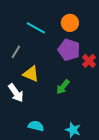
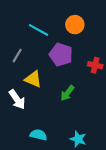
purple pentagon: (69, 50) -> (61, 55), moved
red cross: (89, 61) -> (95, 65), turned -32

